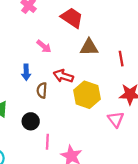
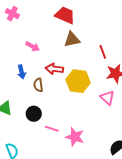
red trapezoid: (72, 18) -> (65, 15), moved
red line: (121, 59) -> (103, 52), moved
pink line: (47, 142) -> (52, 129), turned -64

